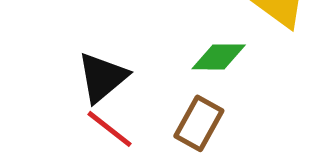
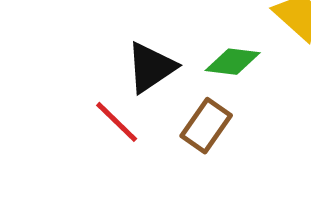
black triangle: (102, 77) -> (151, 67), moved

